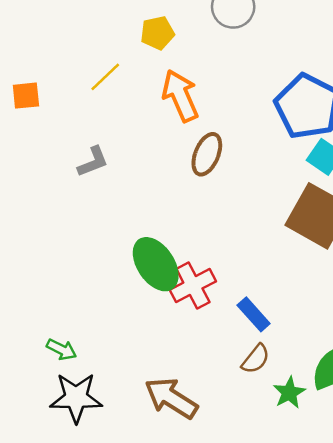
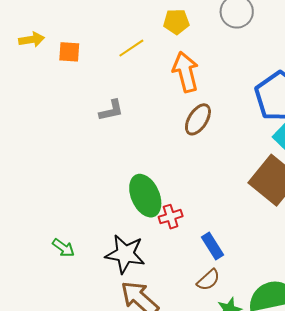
red cross: (193, 286) -> (171, 217), size x0.7
black star: (76, 398) -> (125, 254), moved

